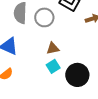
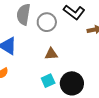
cyan square: (53, 66) -> (48, 81), moved

